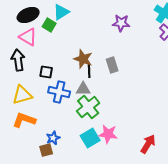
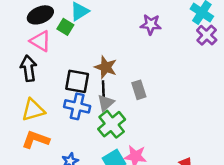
gray rectangle: (112, 65) -> (139, 90), moved
black line: (89, 71) -> (103, 89), moved
black square: (46, 72) -> (77, 81), moved, size x1.5
gray triangle: (83, 89) -> (106, 103), turned -42

